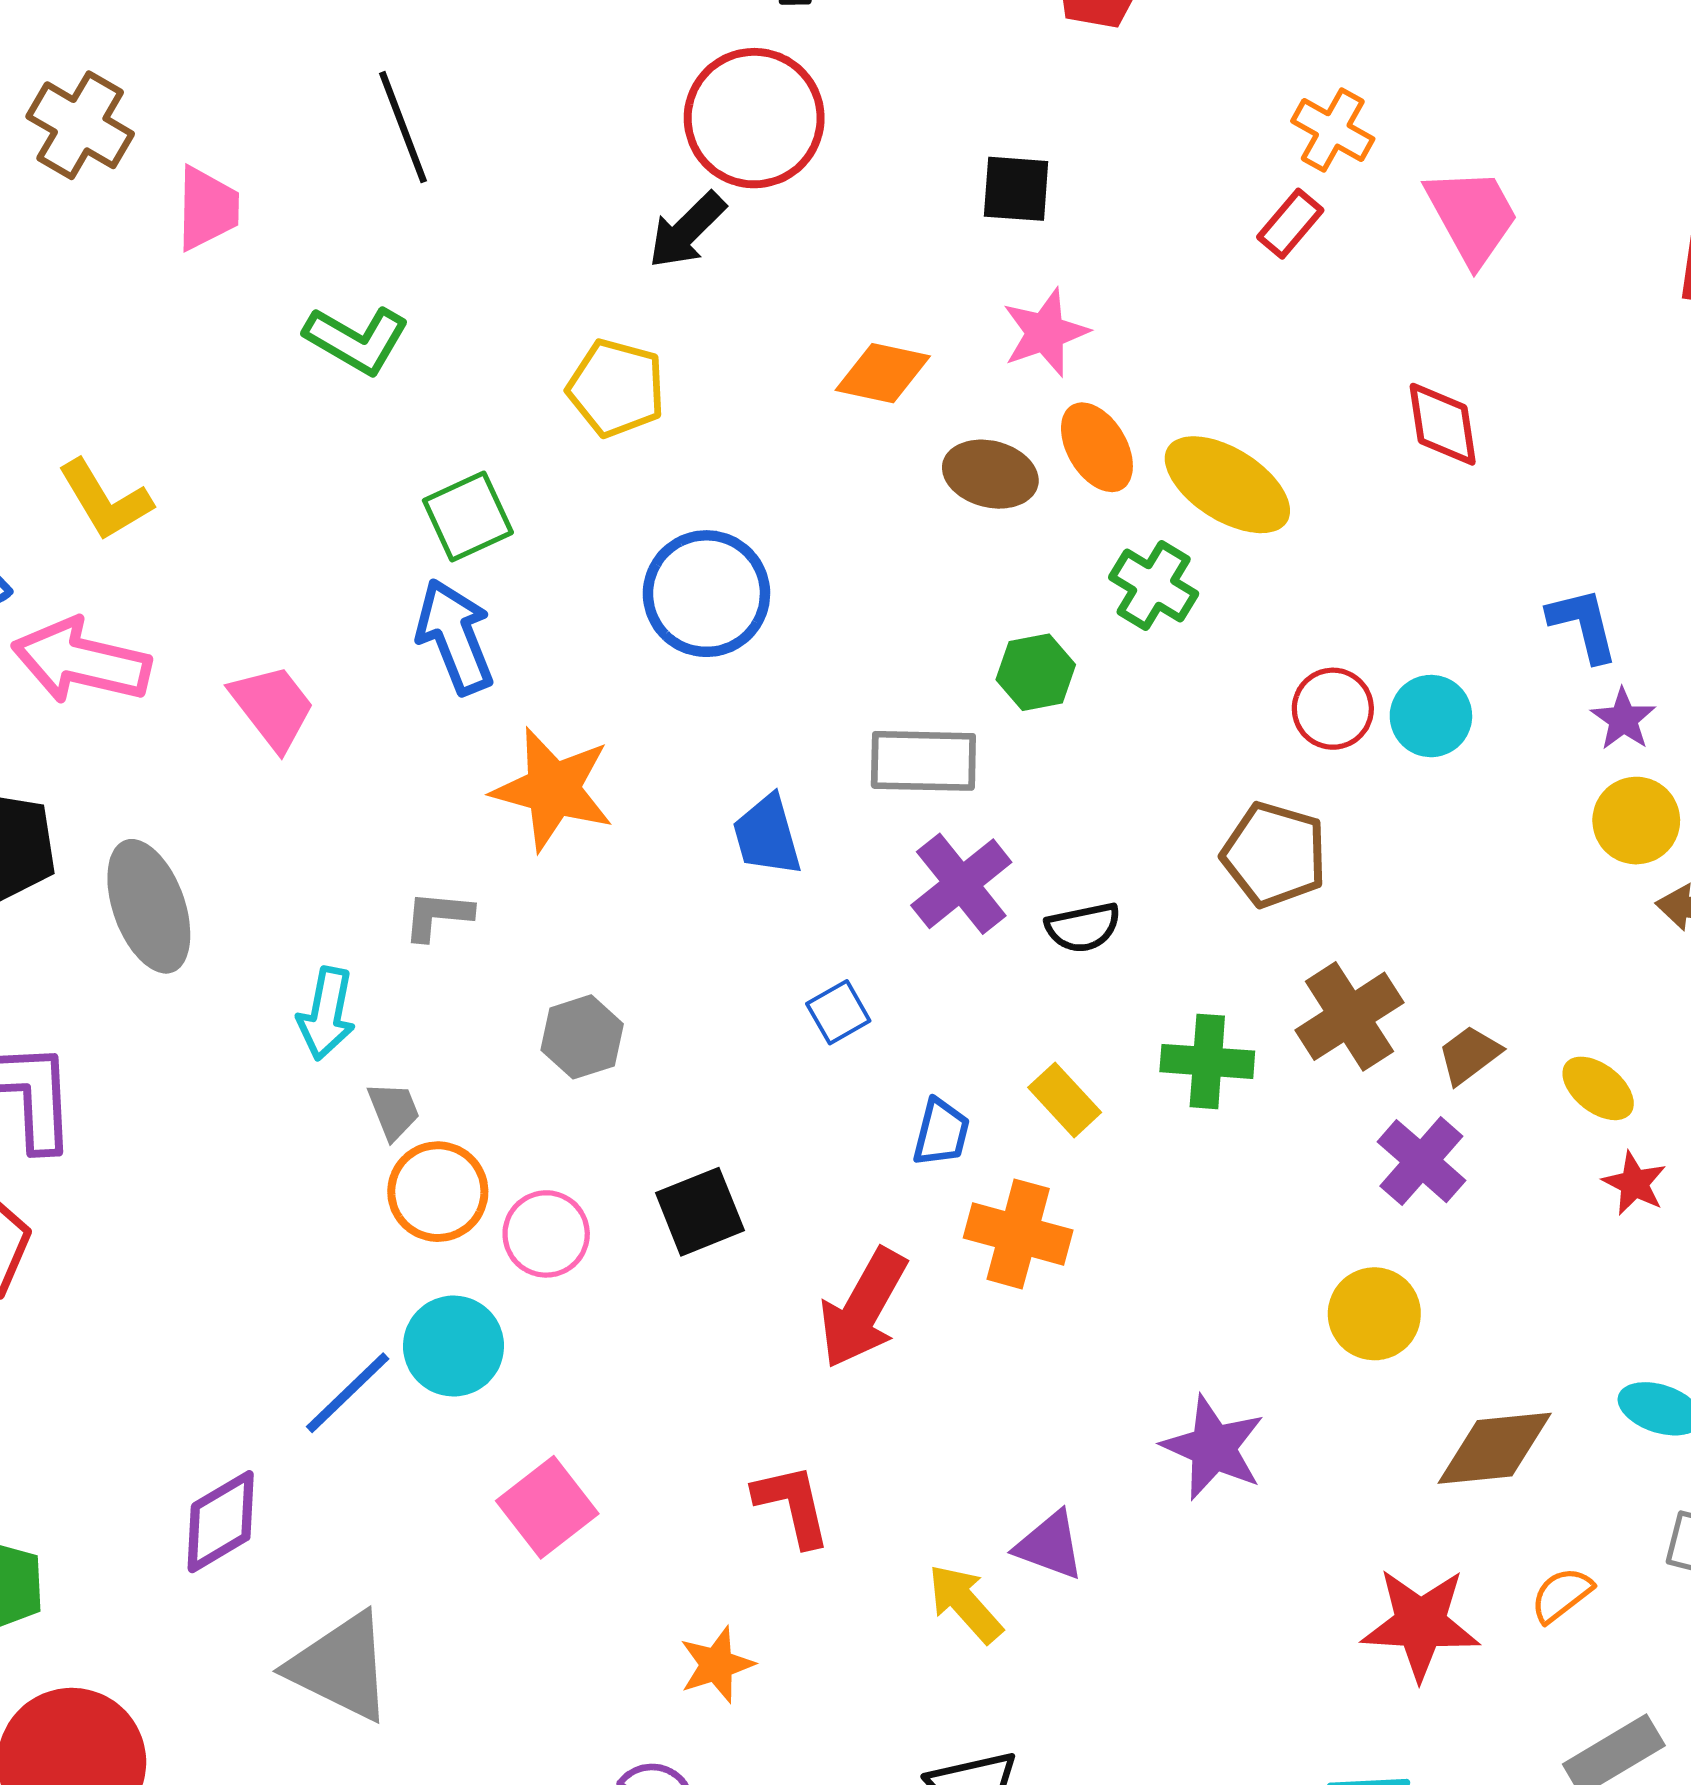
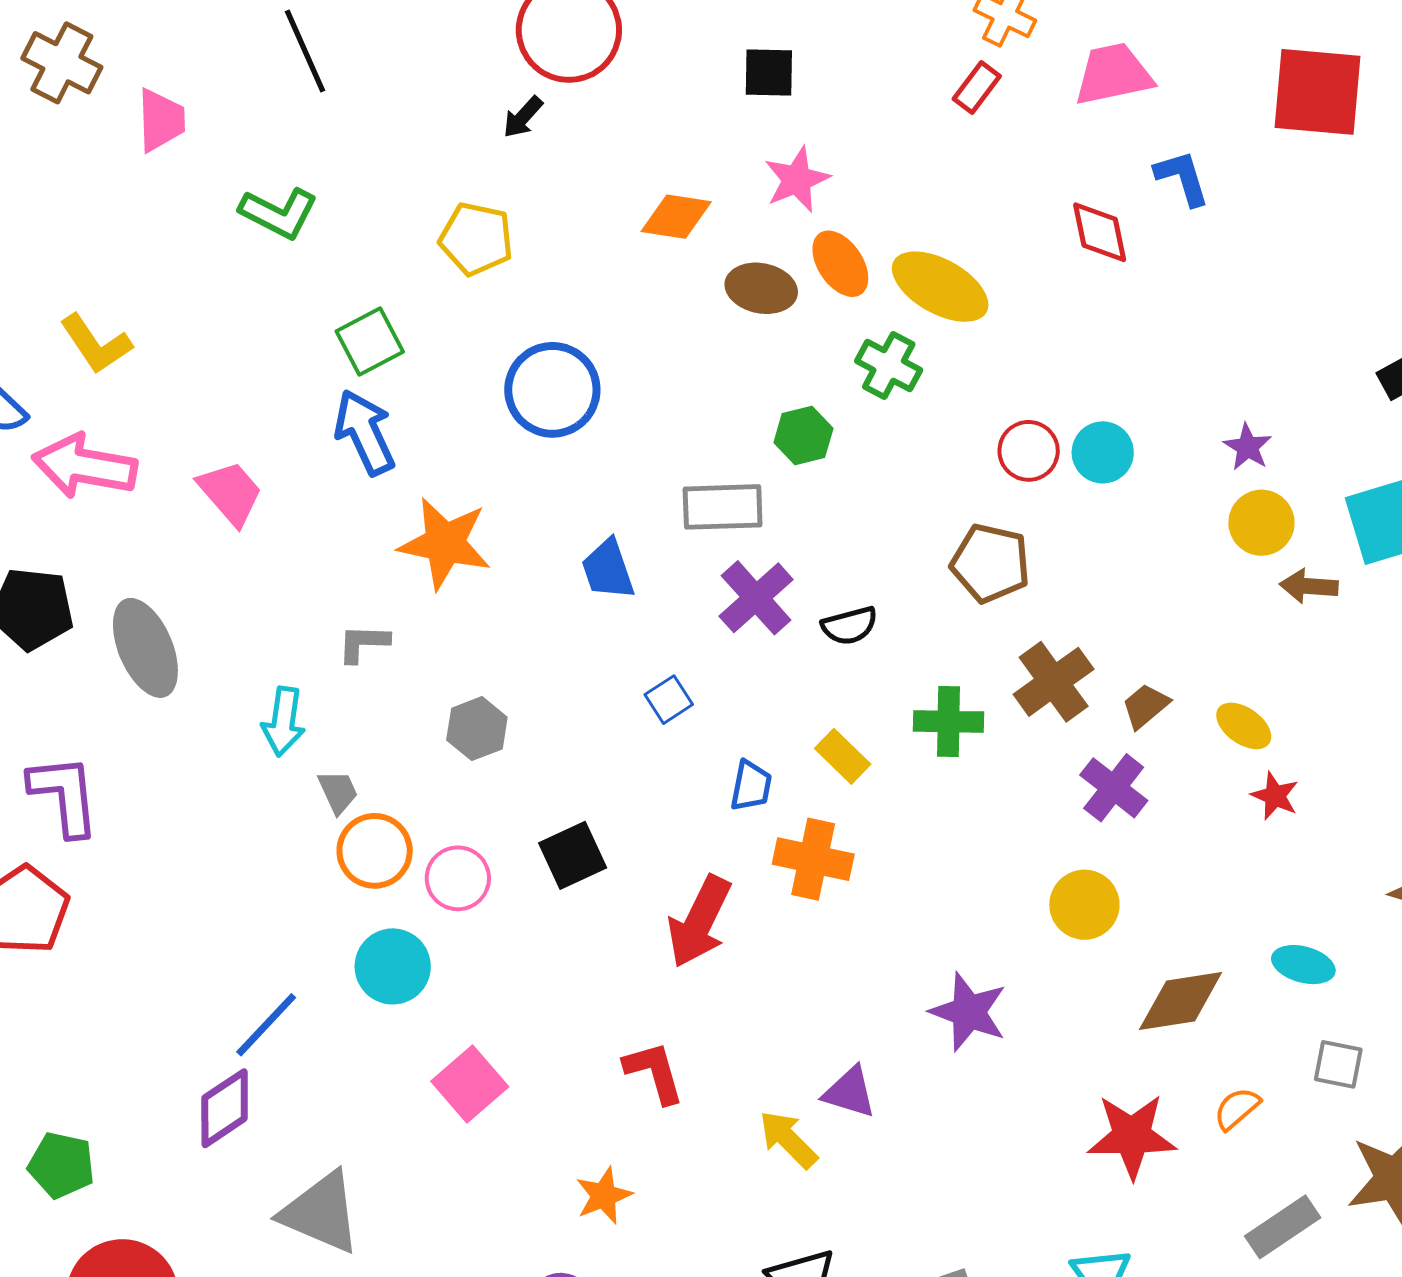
pink trapezoid: (1472, 216) -> (1113, 74), turned -70
black arrow: (687, 230) -> (523, 117), size x0.7
blue L-shape: (1583, 625) -> (1182, 178), moved
blue line: (348, 1393) -> (266, 1025), moved

